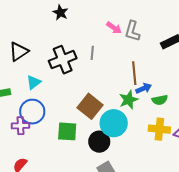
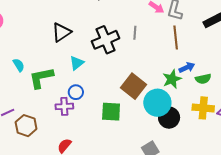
brown line: (134, 73) -> (176, 37), moved
blue circle: (32, 112) -> (76, 92), size x0.6
black circle: (99, 142) -> (169, 118), moved

